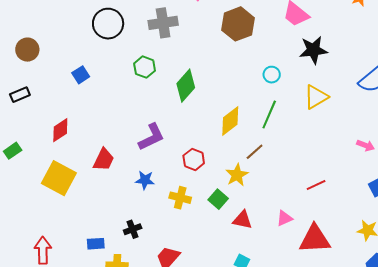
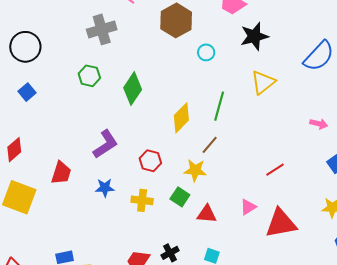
black circle: (108, 24) -> (25, 47), moved
cyan circle: (272, 75) -> (206, 52), moved
yellow star: (237, 175) -> (195, 170), turned -30
black cross: (133, 229) -> (170, 253), moved

